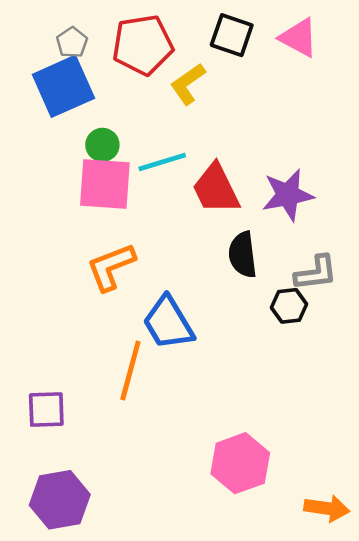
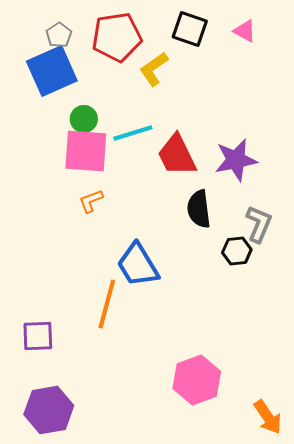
pink triangle: (299, 38) -> (245, 31), size x0.7
orange L-shape: (111, 267) -> (91, 201), moved, size x0.6
gray L-shape: (316, 273) -> (259, 224), turned -60
orange arrow: (327, 508) -> (268, 417), turned 48

